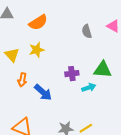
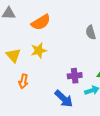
blue arrow: (43, 92) -> (64, 99), moved

